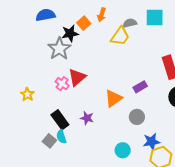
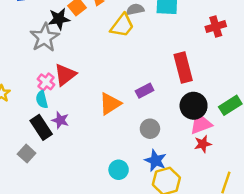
gray circle: (137, 117) -> (150, 129), moved
purple star: (87, 118) -> (60, 120), moved
cyan semicircle: (61, 137) -> (42, 99), moved
blue star: (151, 142) -> (156, 161), turned 30

